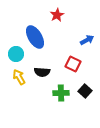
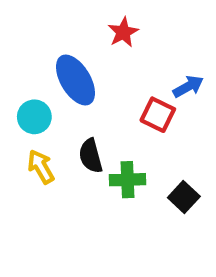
red square: (73, 64) -> (158, 115), moved
black semicircle: (42, 72) -> (91, 156), turned 70
green cross: (61, 93) -> (128, 180), moved

